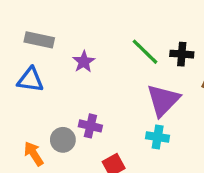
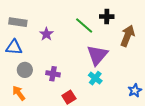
black cross: (182, 54) -> (107, 17), moved
cyan cross: (158, 137) -> (95, 78), turned 32
gray circle: (63, 140) -> (25, 70), moved

